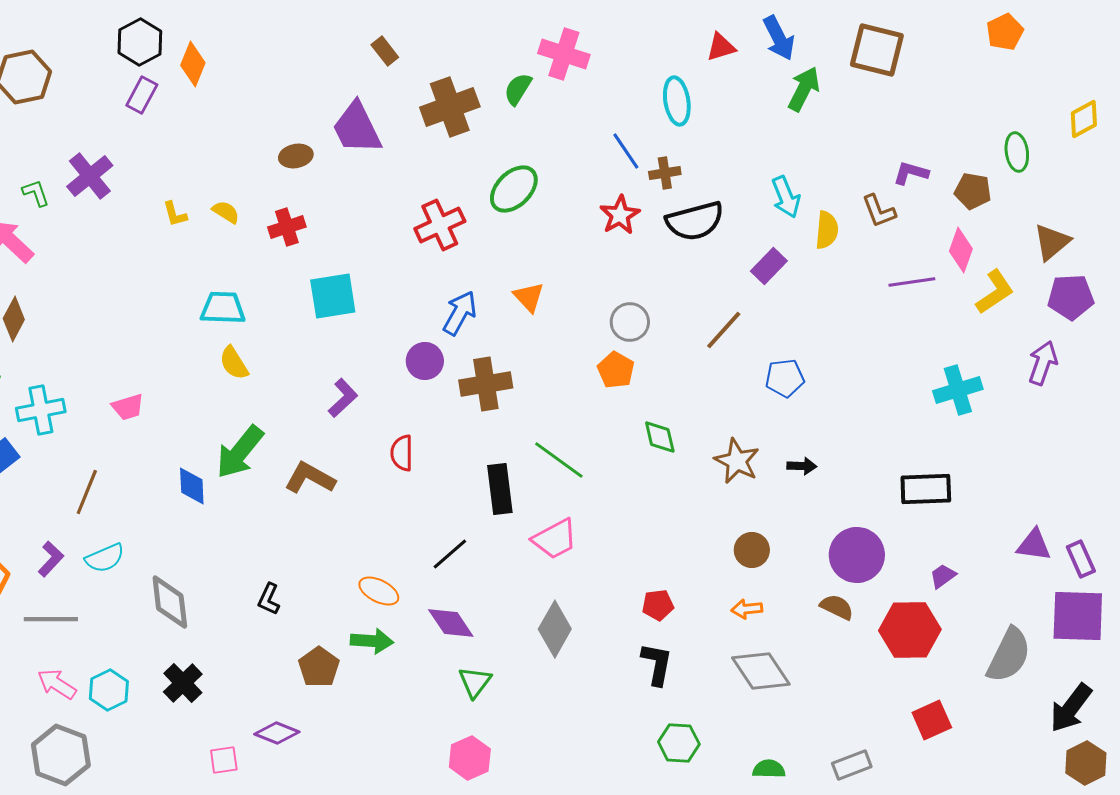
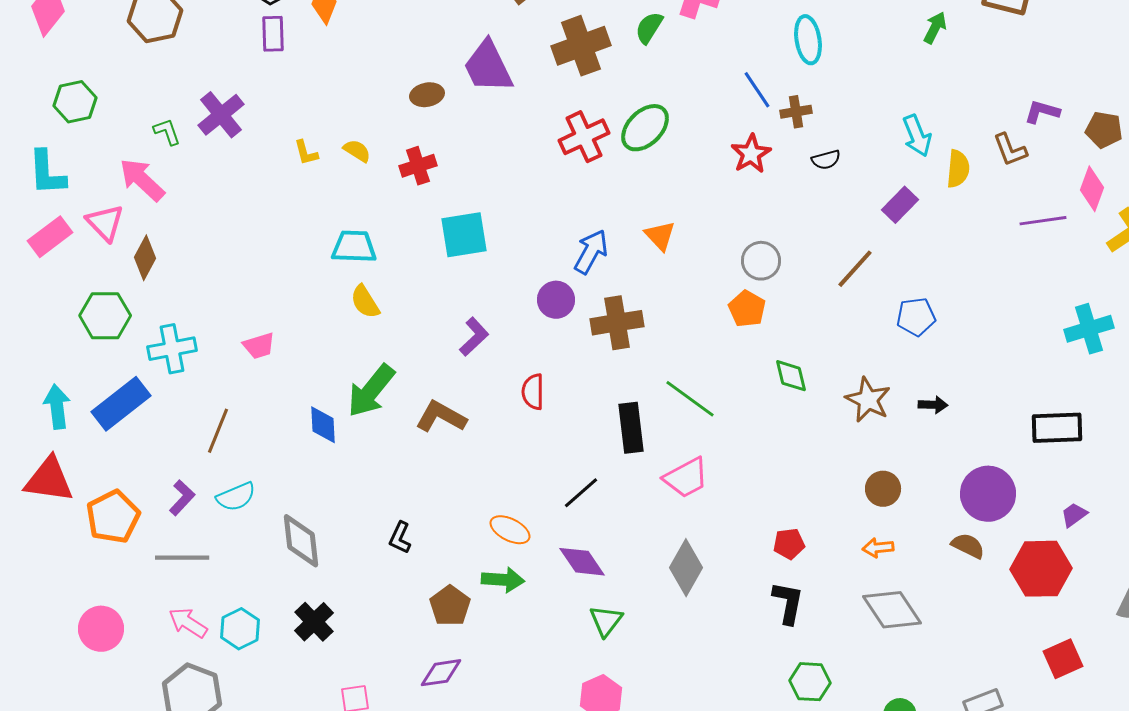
green arrow: (804, 89) -> (935, 28), size x0.7
purple rectangle: (142, 95) -> (273, 34), turned -30
black semicircle: (695, 221) -> (826, 160), size x0.5
red cross: (440, 225) -> (584, 137), moved
purple diamond: (277, 733) -> (441, 673), moved, turned -30

